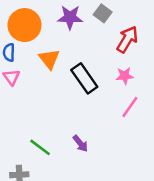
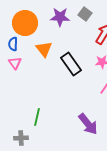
purple arrow: (80, 143) -> (88, 124), moved, size x1.6
green line: (40, 147) -> (37, 117), turned 66

